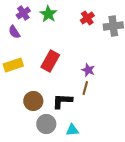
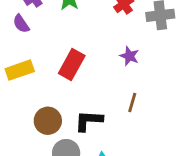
purple star: (88, 70) -> (129, 56), moved
brown line: (85, 88) -> (132, 102), moved

